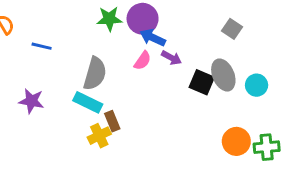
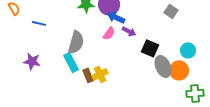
gray ellipse: (223, 75) -> (163, 66), moved
cyan rectangle: (88, 102) -> (71, 62), turned 36
yellow cross: (99, 136) -> (100, 74), moved
orange circle: (236, 141) -> (179, 70), moved

